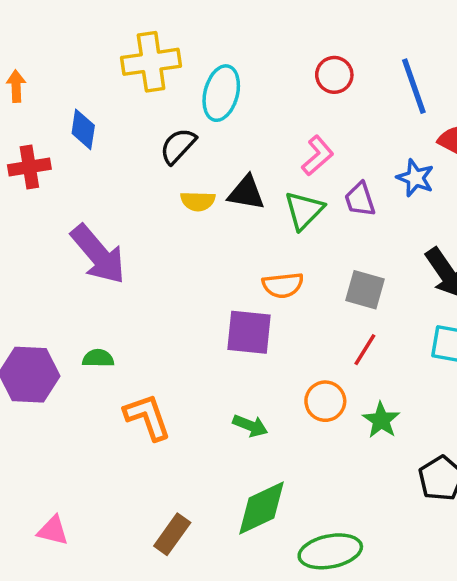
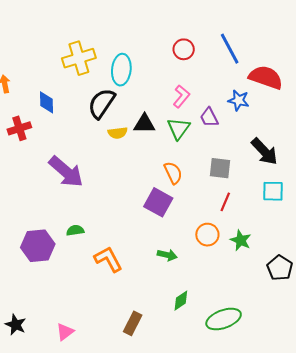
black semicircle: (178, 146) -> (102, 103), size x1.4
orange semicircle: (283, 285) -> (173, 173), turned -100
purple square: (249, 332) -> (158, 202), turned 32
green diamond: (262, 508) -> (181, 301), size x0.6
pink triangle: (53, 531) -> (65, 332), turned -42

